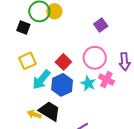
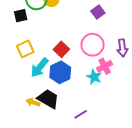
black square: (23, 27) -> (21, 16), turned -32
pink cross: (106, 80) -> (105, 66), turned 35
cyan star: (88, 83) -> (94, 77), moved

